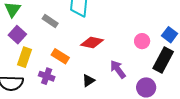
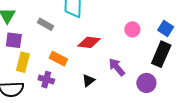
purple square: (17, 35) -> (14, 40), turned -30
pink circle: (142, 41) -> (132, 29), moved

